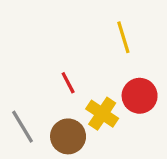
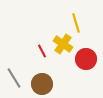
yellow cross: (102, 114) -> (63, 44), moved

